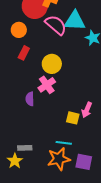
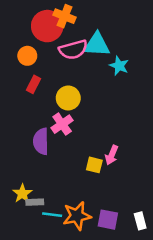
pink semicircle: (56, 25) -> (73, 50), turned 125
purple semicircle: (30, 99) -> (41, 141), size x1.5
cyan line: (64, 143) -> (52, 215), moved
yellow star: (15, 161) -> (22, 194), moved

